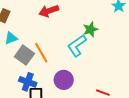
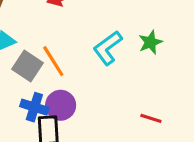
green star: (90, 29) -> (150, 42), moved
purple circle: (64, 80) -> (61, 105), moved

